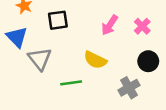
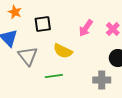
yellow semicircle: (95, 60) -> (63, 51), moved
gray cross: (129, 88) -> (102, 80), turned 30

